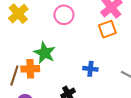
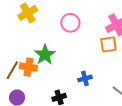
blue cross: (90, 69) -> (85, 78), turned -32

